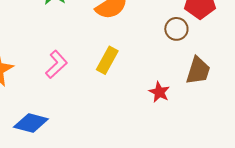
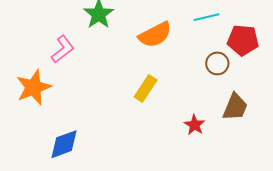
pink L-shape: (56, 64) -> (63, 49), moved
blue diamond: (31, 123) -> (64, 144), turned -40

